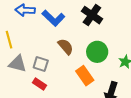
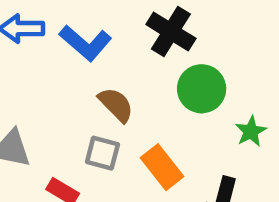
green circle: (97, 52) -> (202, 89), moved
gray square: (41, 64) -> (102, 153), moved

